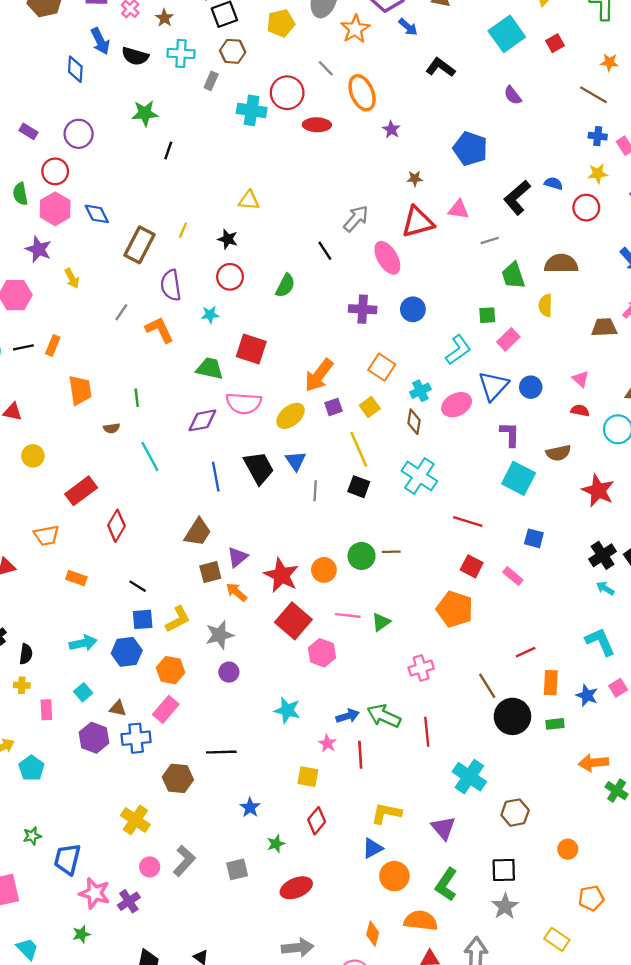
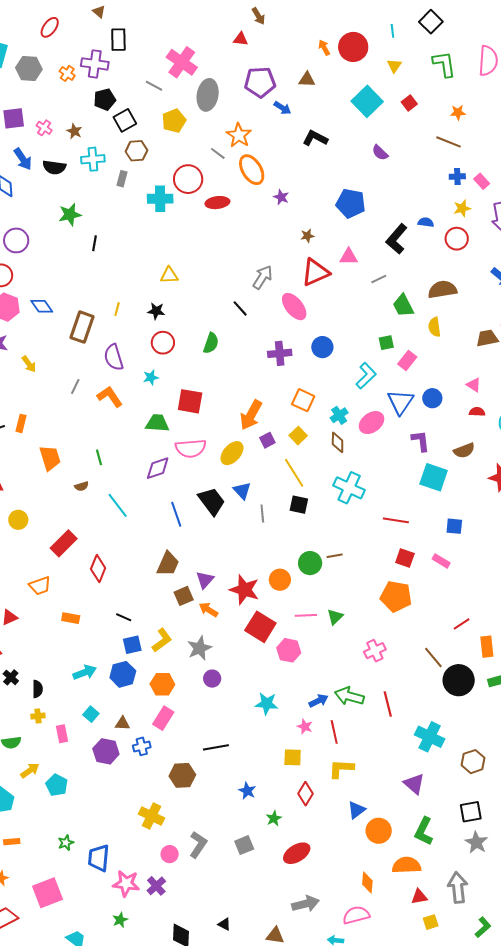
orange star: (355, 29) -> (239, 135), moved
blue cross: (136, 738) -> (142, 746), size x0.7
yellow L-shape: (386, 813) -> (341, 769), moved

